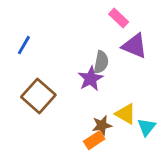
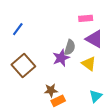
pink rectangle: (119, 18) -> (86, 18), turned -56
yellow triangle: (126, 114) -> (89, 64), moved
brown star: (102, 125) -> (51, 90), moved

